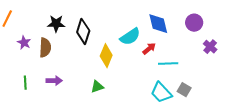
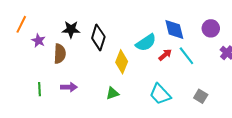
purple star: (24, 43) -> (39, 41), moved
cyan line: (168, 64) -> (186, 56), moved, turned 54
cyan trapezoid: (161, 93) -> (160, 94), moved

